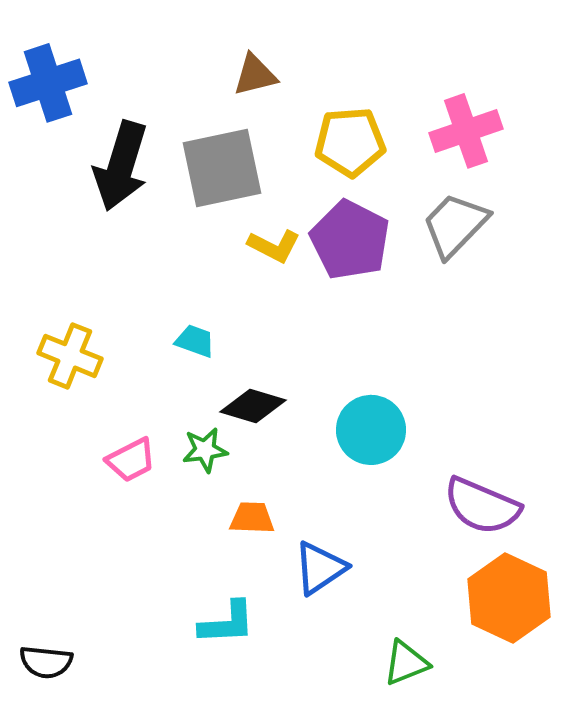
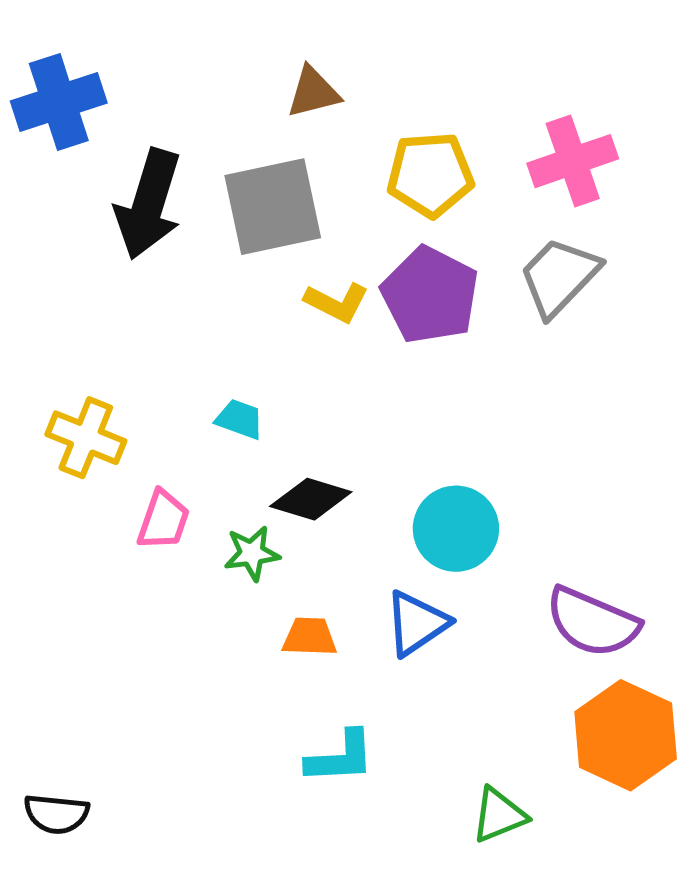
pink trapezoid: (131, 460) -> (163, 520), moved, turned -44
blue triangle: (320, 568) -> (417, 623), moved
cyan L-shape: (227, 623) -> (340, 757), moved

